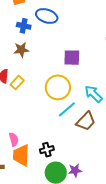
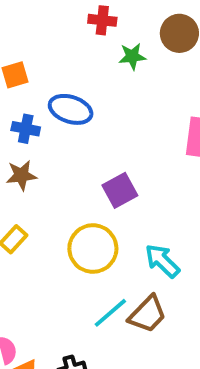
purple square: (72, 58) -> (120, 190), turned -30
cyan line: (67, 109) -> (110, 313), moved

